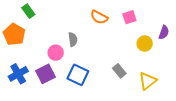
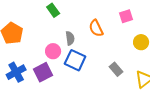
green rectangle: (28, 11) -> (53, 10), moved
orange semicircle: (99, 17) -> (96, 28), moved, turned 36
blue square: (78, 75) -> (75, 60), moved

